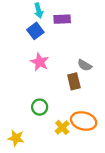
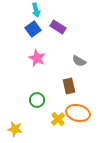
purple rectangle: (62, 19) -> (58, 27), moved, turned 35
brown rectangle: (74, 81) -> (69, 86), moved

